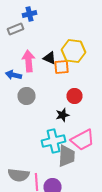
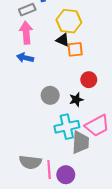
yellow hexagon: (74, 51) -> (69, 21), moved
pink arrow: (28, 61) -> (26, 33), moved
gray circle: (26, 96) -> (50, 95), moved

